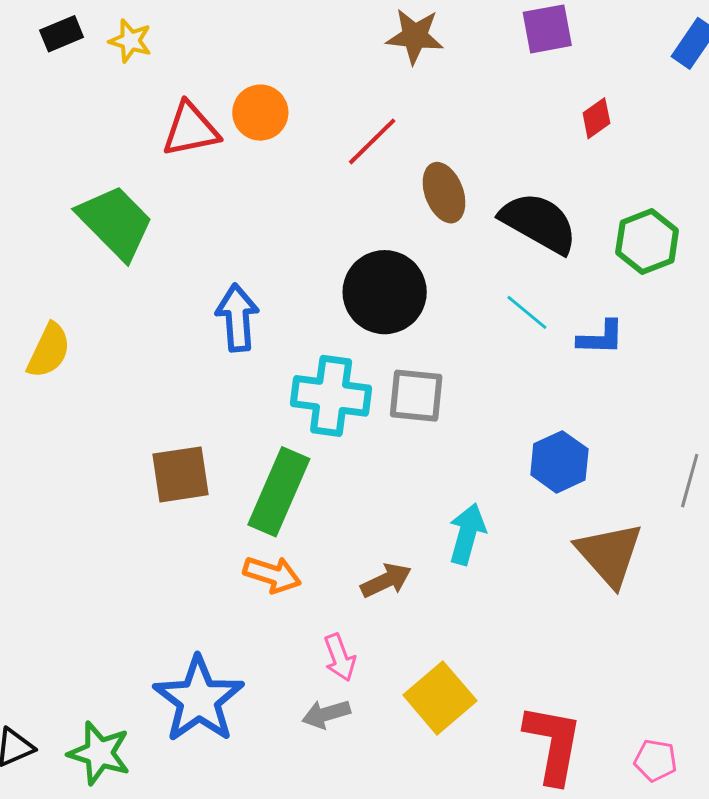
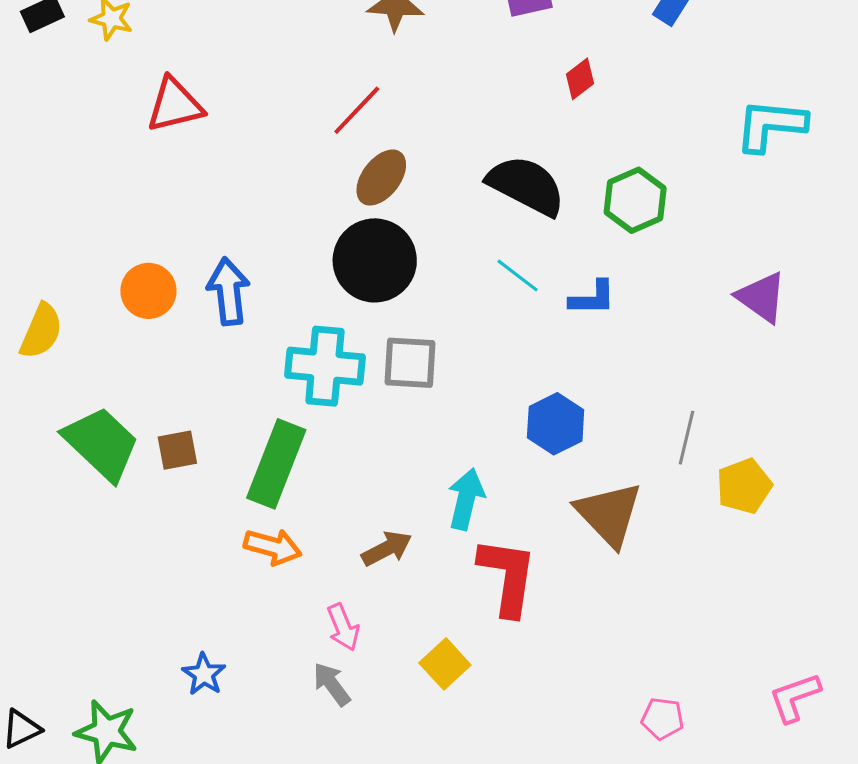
orange circle: (260, 113) -> (148, 291), moved
brown ellipse: (444, 193) -> (381, 178), moved, turned 60
green trapezoid: (115, 222) -> (101, 444), moved
brown square: (180, 474) -> (177, 450), size x0.7
yellow square: (440, 698) -> (445, 664), size x0.7
blue star: (199, 699) -> (204, 674), size x0.5
gray arrow: (326, 714) -> (332, 684), turned 72
red L-shape: (553, 744) -> (508, 576), moved

